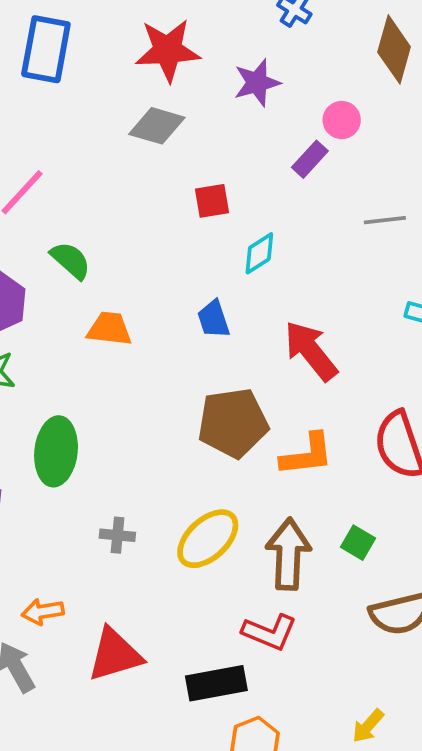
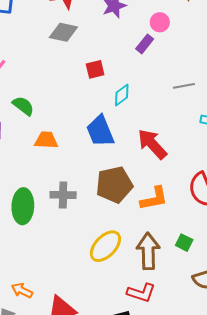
gray line: (385, 220) -> (184, 86), moved
blue trapezoid: (214, 319) -> (100, 131), size x1.6
gray cross: (117, 535) -> (63, 195), moved, size x1.4
orange arrow: (43, 612) -> (22, 290), turned 40

